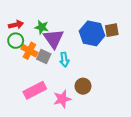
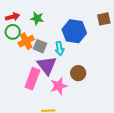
blue hexagon: (92, 33) -> (74, 31), moved
purple triangle: (54, 39) -> (47, 65), moved
orange cross: (29, 51) -> (26, 41), turned 35
pink rectangle: (35, 90) -> (32, 79), turned -40

